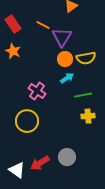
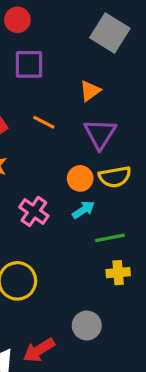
purple triangle: (62, 37) -> (100, 134), moved
pink cross: (37, 91) -> (34, 211), moved
gray circle: (67, 157) -> (87, 325), moved

